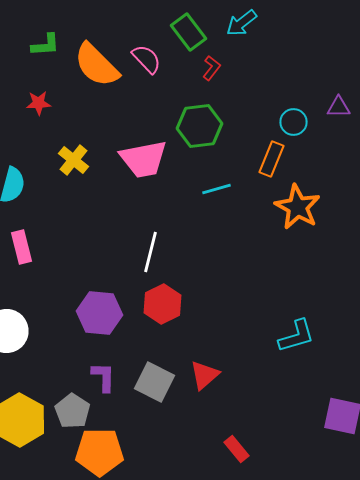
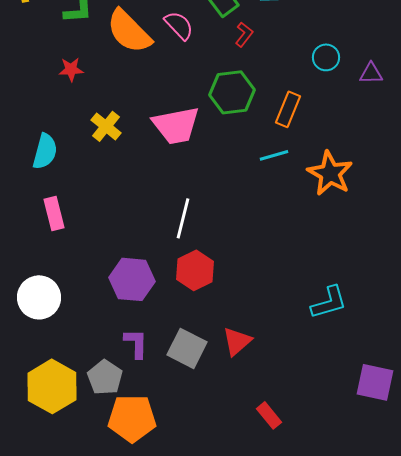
cyan circle: (294, 122) -> (326, 57), moved
orange rectangle: (272, 159) -> (288, 109), moved
cyan line: (216, 189) -> (274, 155), moved

